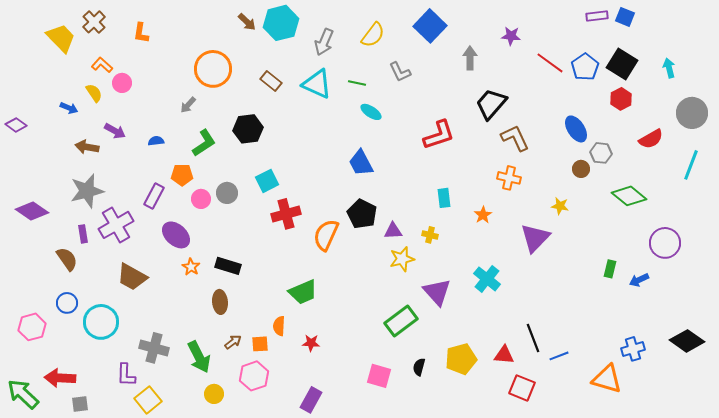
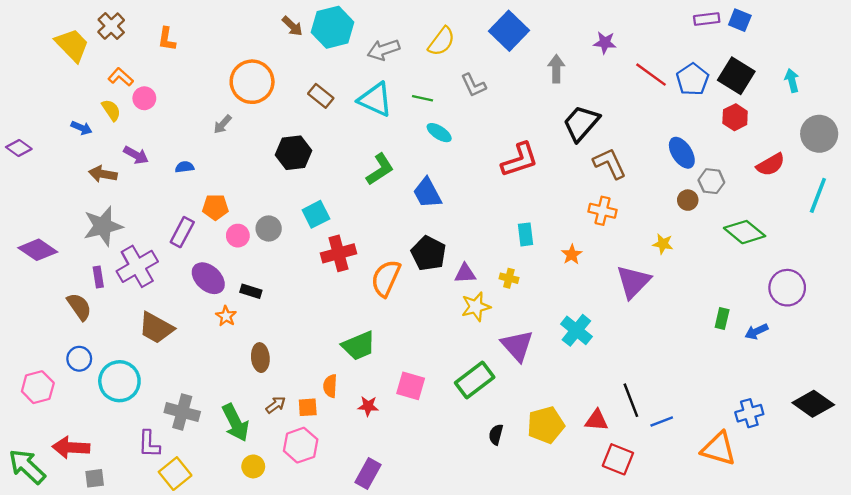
gray arrow: (324, 42) -> (383, 50), turned 48
green L-shape: (204, 143) -> (380, 169), moved
black rectangle: (228, 266) -> (251, 291), moved, size x0.7
pink square: (379, 376) -> (411, 386), moved

